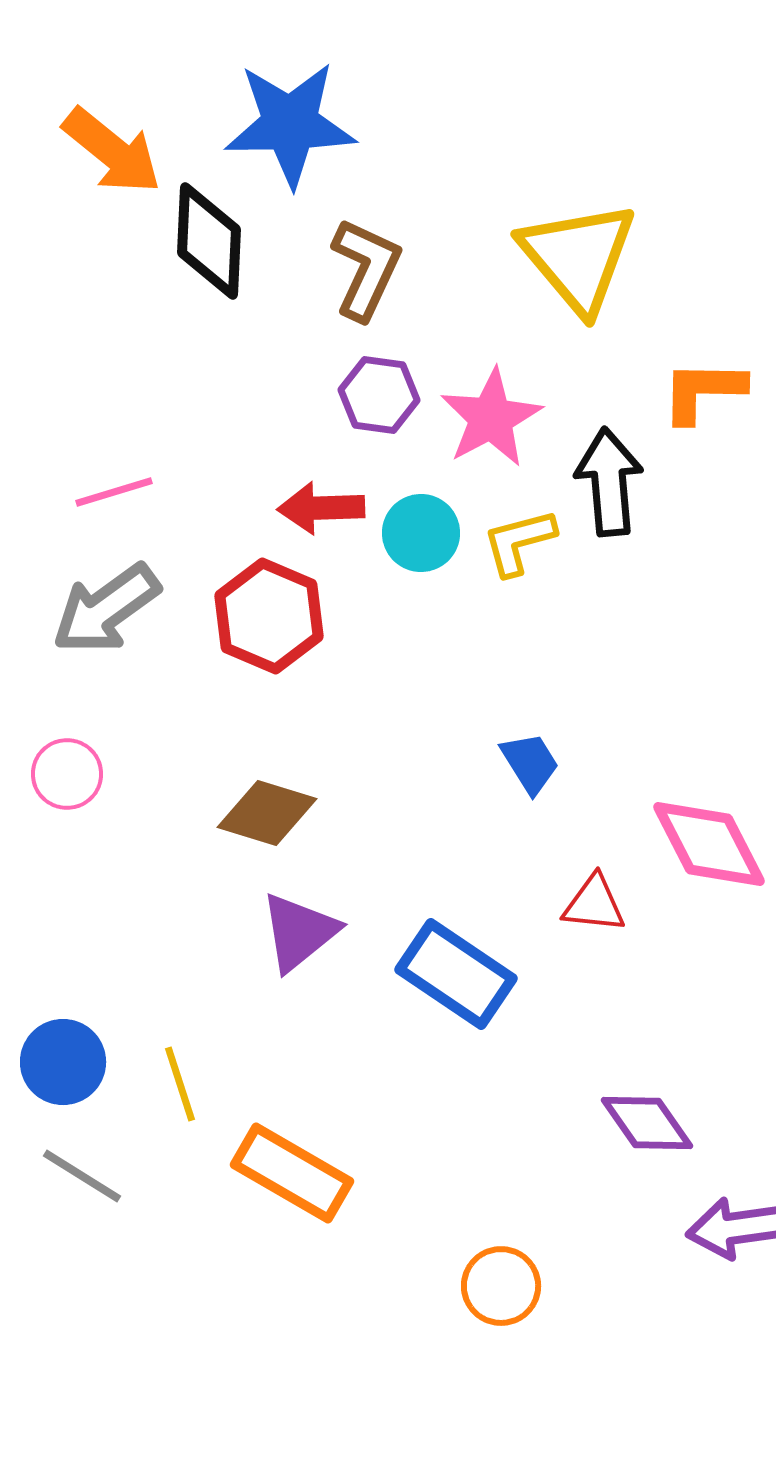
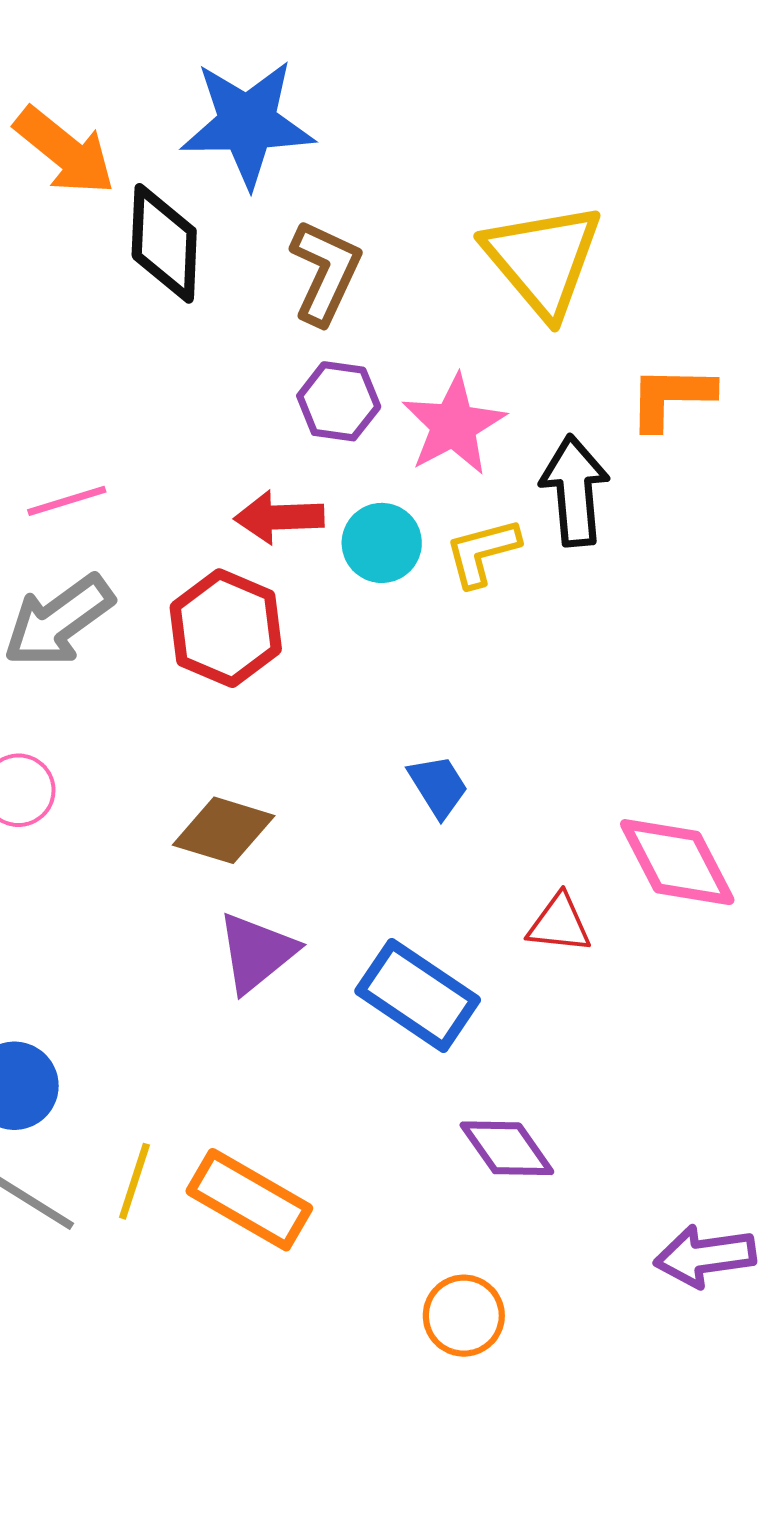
blue trapezoid: (530, 763) -> (438, 786), moved
yellow line: (180, 1084) -> (134, 1181), moved, turned 36
purple diamond: (647, 1123) -> (507, 1148), moved

